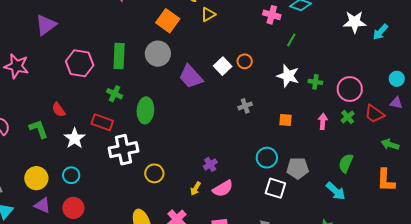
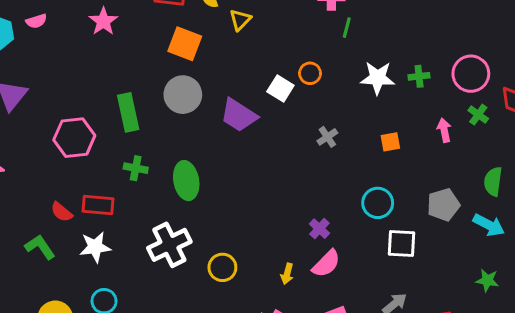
green line: (291, 40) -> (347, 28), moved
red rectangle: (102, 122) -> (98, 205), moved
white star: (75, 138) -> (95, 247), turned -30
purple cross: (210, 164) -> (319, 229), moved
gray pentagon: (298, 168) -> (443, 205), moved

